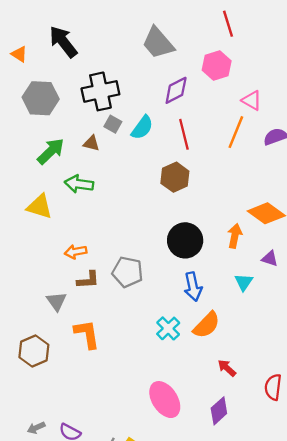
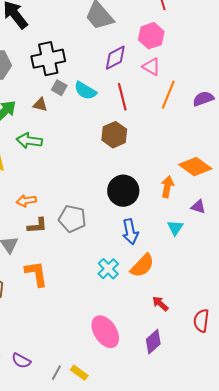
pink triangle: (252, 100) -> (151, 67), moved
cyan semicircle: (142, 128) -> (85, 91), turned 85

